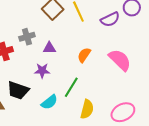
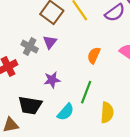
gray cross: (27, 37) -> (30, 47), turned -35
purple triangle: (49, 48) -> (50, 42), moved, turned -40

